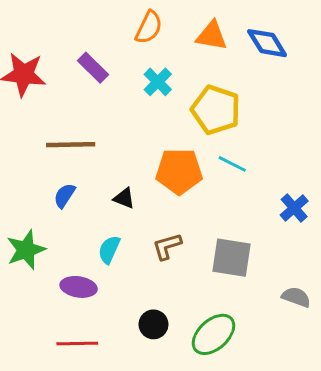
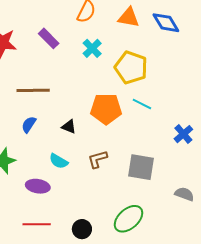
cyan semicircle: (109, 250) -> (59, 161), turned -84
black circle: (153, 324) -> (82, 229), moved

